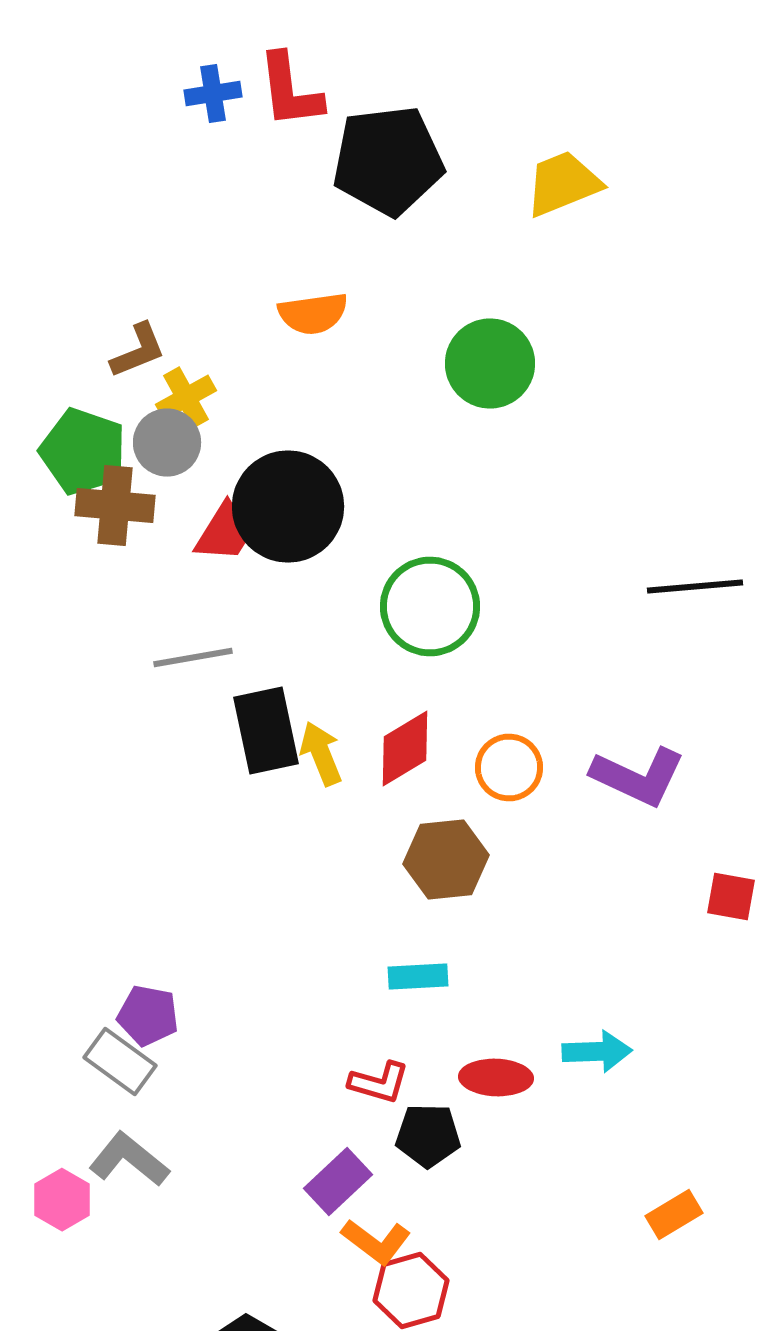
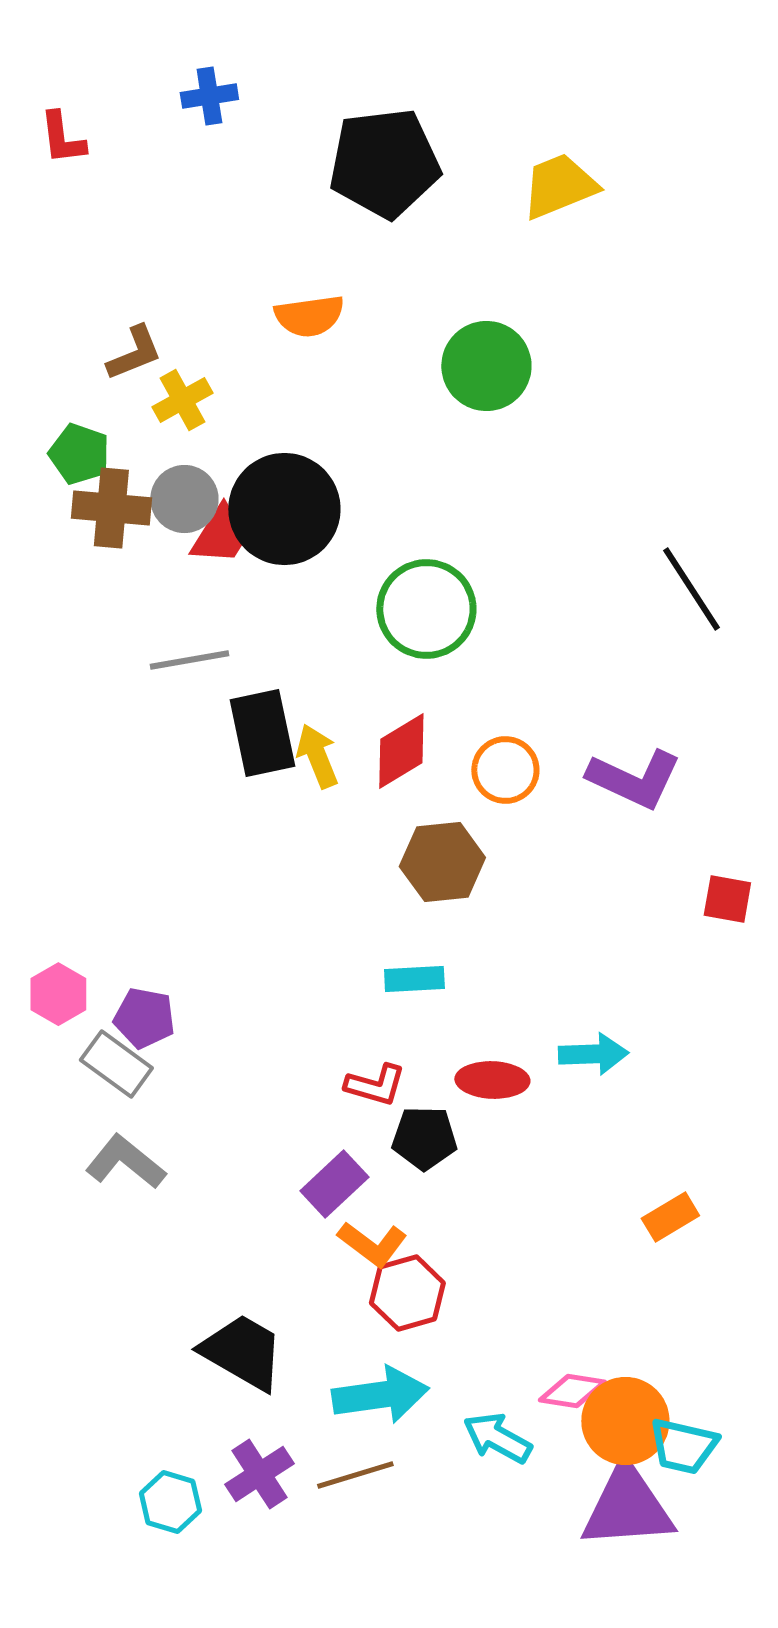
red L-shape: (290, 90) -> (62, 138), moved, size x0.7
gray circle: (167, 442) -> (184, 499), moved
green pentagon: (83, 452) -> (79, 454), size x0.7
black line: (695, 586) -> (691, 589), turned 62
pink hexagon: (62, 1200) -> (58, 994), moved

